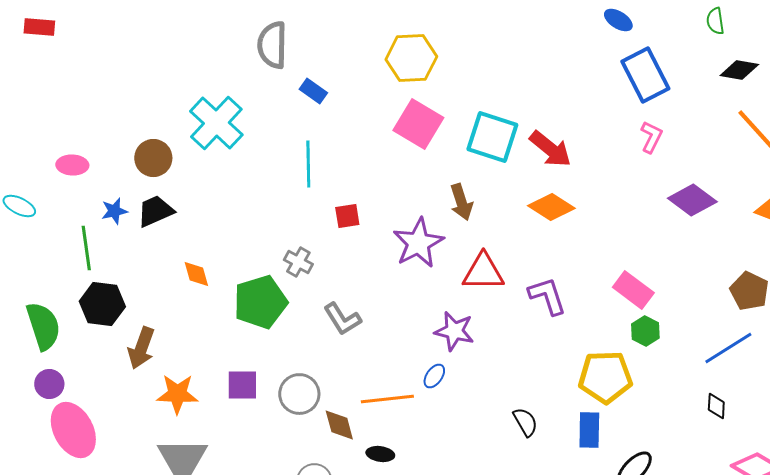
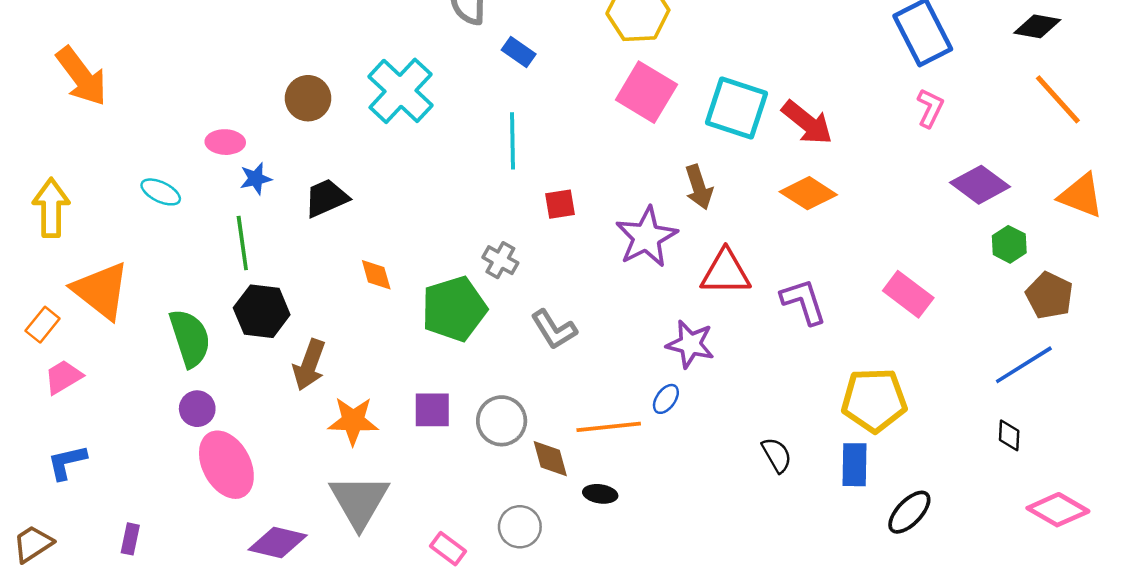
brown circle: (153, 158) -> (308, 98), moved
blue star: (114, 211) -> (256, 179), moved
green hexagon: (645, 331) -> (1009, 244), moved

